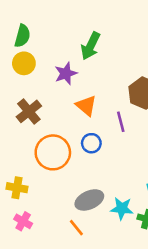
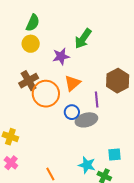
orange triangle: (86, 106) -> (72, 83), turned 30
orange circle: (53, 152) -> (46, 94), moved
gray ellipse: (89, 200) -> (86, 120), moved

